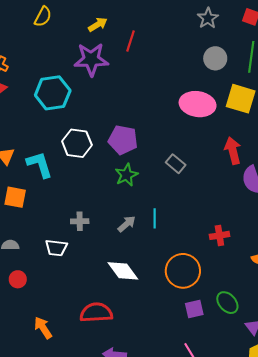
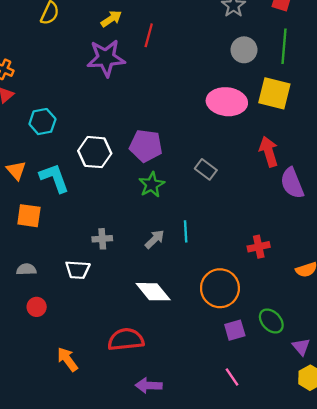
cyan hexagon: (53, 93) -> (42, 122), moved, size x0.7

